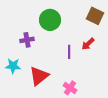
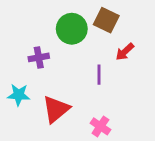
brown square: (95, 16) -> (106, 20), moved
red arrow: (88, 44) -> (125, 52), moved

